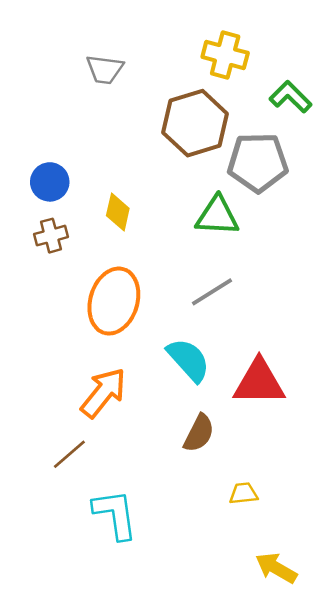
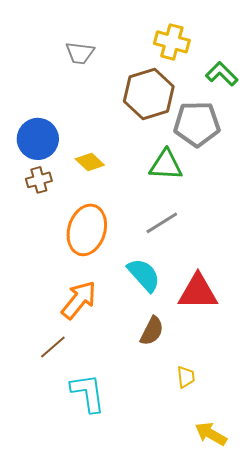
blue circle: (50, 182) -> (38, 139), size x1.4
yellow diamond: (118, 212) -> (90, 162), turned -60
yellow trapezoid: (243, 493) -> (186, 377), turned 90

